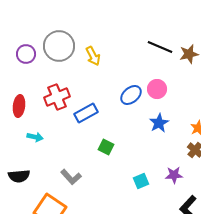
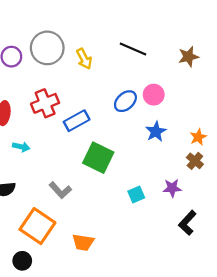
black line: (160, 47) -> (133, 49), moved
green square: (106, 147) -> (98, 158), size x1.8

